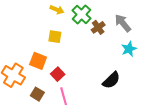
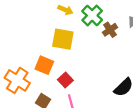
yellow square: (55, 37) -> (63, 39), size x1.5

